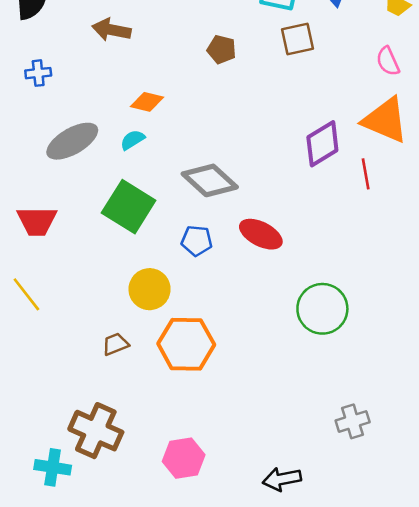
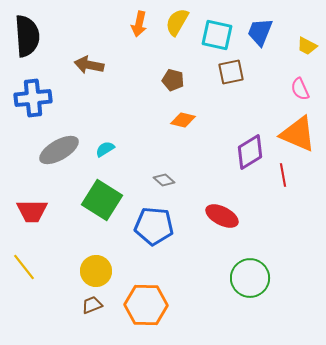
blue cross: (38, 73) -> (33, 98), size x1.8
orange diamond: (147, 102) -> (183, 120), moved
gray diamond: (210, 180) -> (164, 180), size x0.5
red ellipse: (261, 234) -> (222, 216), moved
blue pentagon: (197, 241) -> (154, 226), size x1.6
yellow circle: (150, 289) -> (96, 271), moved

